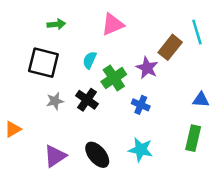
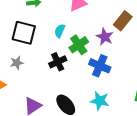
black cross: (87, 100) -> (58, 62), turned 30
gray star: (55, 101) -> (17, 63), moved
blue cross: (141, 105) -> (100, 66), size x1.5

